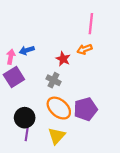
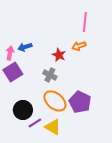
purple pentagon: (86, 109) -> (80, 102), turned -30
purple line: (27, 134) -> (35, 123), moved, turned 48
yellow triangle: (57, 136) -> (53, 127), turned -42

